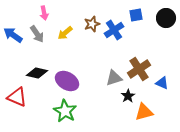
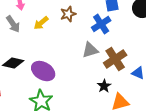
blue cross: (114, 30) -> (101, 24), moved
gray triangle: (114, 78) -> (90, 50), moved

